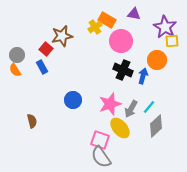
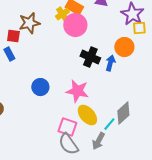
pink circle: (121, 41) -> (75, 25), moved
red square: (46, 49) -> (13, 36), turned -32
pink star: (110, 104) -> (77, 91), turned 30
cyan line: (149, 107) -> (109, 124), moved
gray arrow: (131, 109) -> (98, 141), moved

